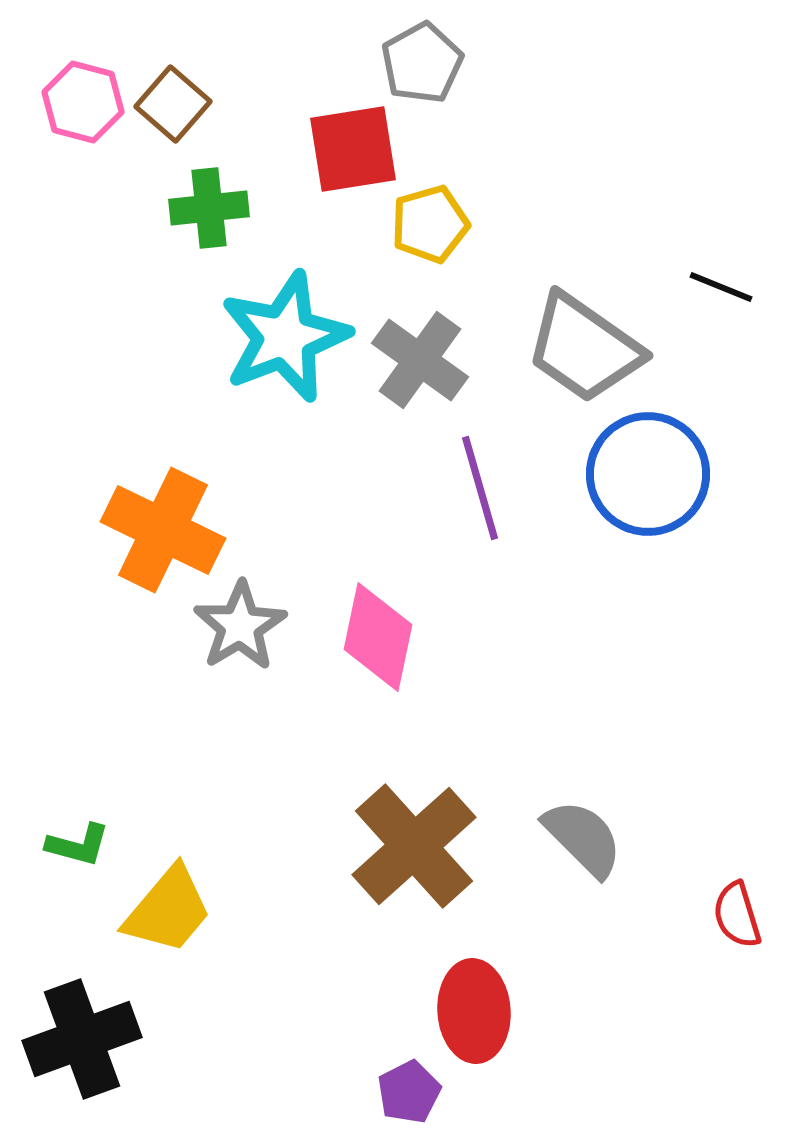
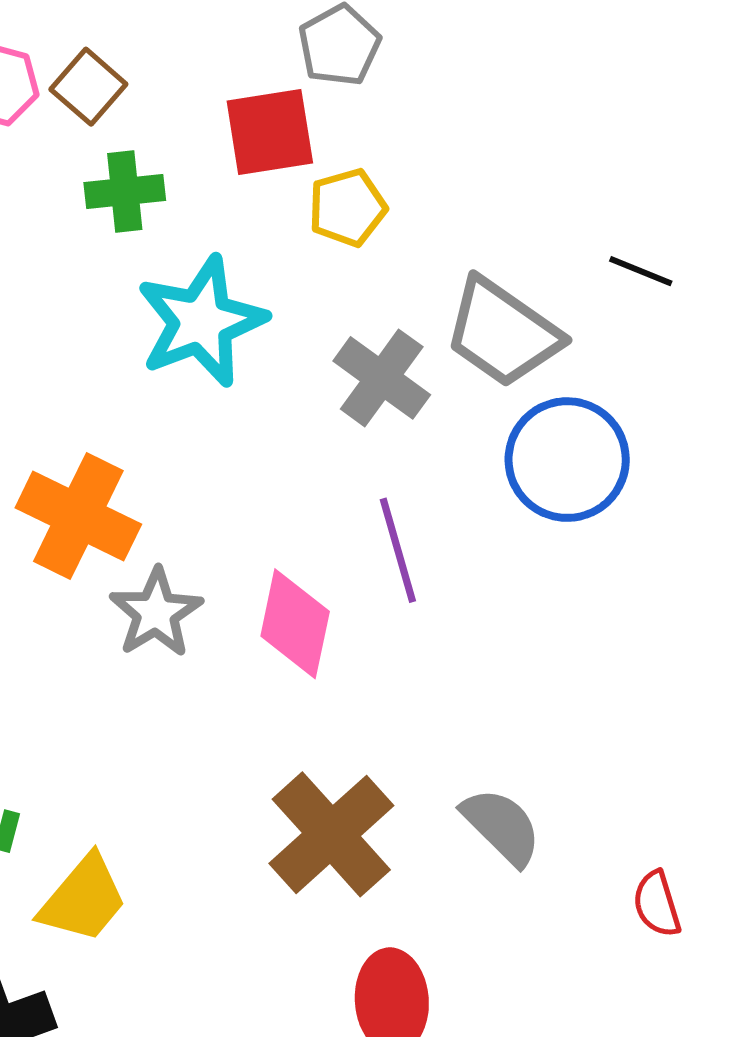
gray cross: (420, 360) -> (382, 378), moved
purple line: (480, 488) -> (398, 550), moved

